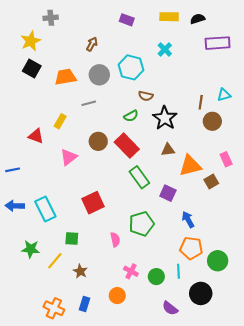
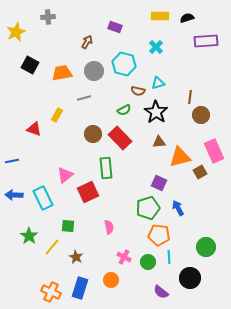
purple rectangle: (127, 20) -> (115, 27), moved
yellow star: (31, 41) -> (16, 32), moved
cyan triangle: (224, 95) -> (158, 83), moved
pink triangle: (69, 157) -> (65, 175), moved
pink rectangle: (226, 159) -> (214, 151), size x1.6
green rectangle: (139, 177) -> (106, 168), moved, turned 30
green pentagon: (142, 224) -> (148, 208), moved
orange pentagon: (191, 248) -> (159, 235), moved
green star: (31, 249) -> (29, 236), turned 30
blue rectangle: (84, 304) -> (80, 288), size x1.5

